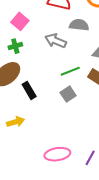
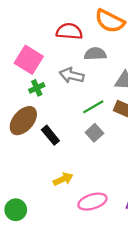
pink square: (20, 21) -> (29, 60), size x1.4
green cross: (15, 46) -> (37, 88), moved
yellow arrow: (16, 122) -> (63, 179), moved

